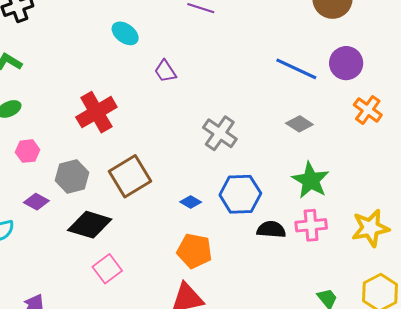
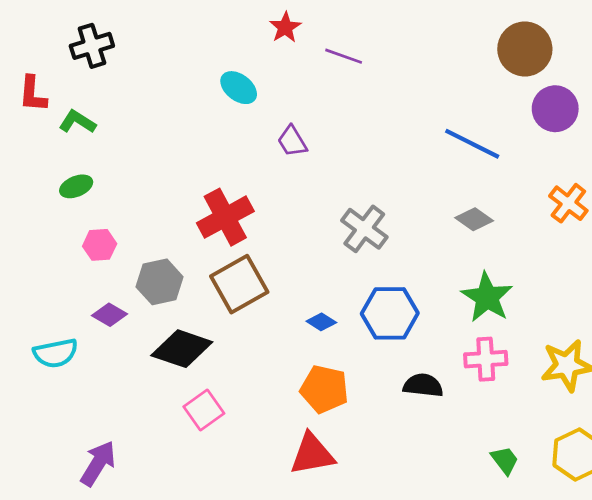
purple circle: (346, 63) -> (555, 109), moved
red cross: (96, 112) -> (225, 217), moved
black semicircle: (271, 230) -> (423, 385), moved

